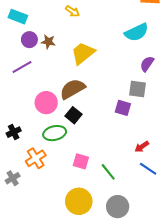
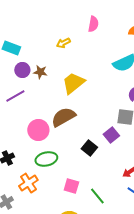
yellow arrow: (72, 11) -> (63, 43), turned 120
purple square: (123, 108) -> (111, 135), turned 35
black square: (73, 115) -> (89, 148), moved

